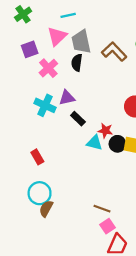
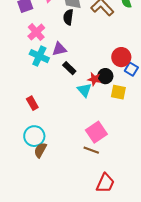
pink cross: (48, 68) -> (36, 32), moved
cyan triangle: (94, 143) -> (84, 90), turned 35
black circle: (117, 144) -> (105, 76), moved
pink square: (108, 226) -> (96, 132), moved, size x1.5

